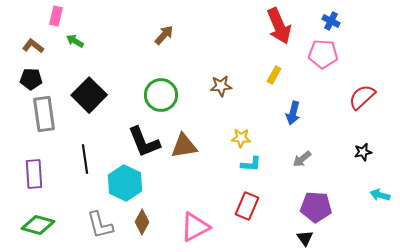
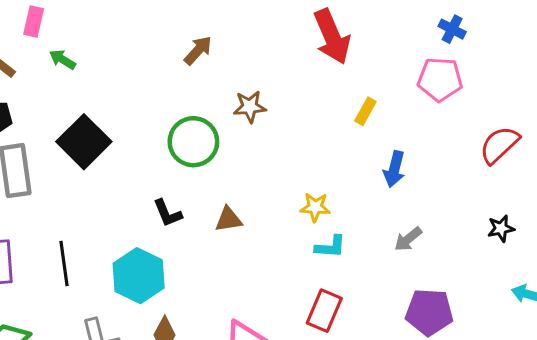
red arrow: (279, 26) -> (332, 37), moved
brown star: (221, 86) -> (250, 107), moved
black L-shape: (144, 142) -> (168, 213), size x0.6
brown triangle: (184, 146) -> (228, 219), size x0.7
black line: (85, 159) -> (64, 263), moved

